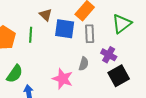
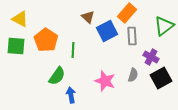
blue square: (65, 29) -> (107, 31), turned -35
green line: (31, 35) -> (73, 50), moved
gray semicircle: (84, 64) -> (133, 75), moved

